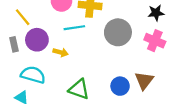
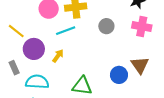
gray circle: (118, 32) -> (106, 26), size x0.6
gray rectangle: (14, 44) -> (14, 68), moved
yellow arrow: (61, 52) -> (58, 56), turned -56

